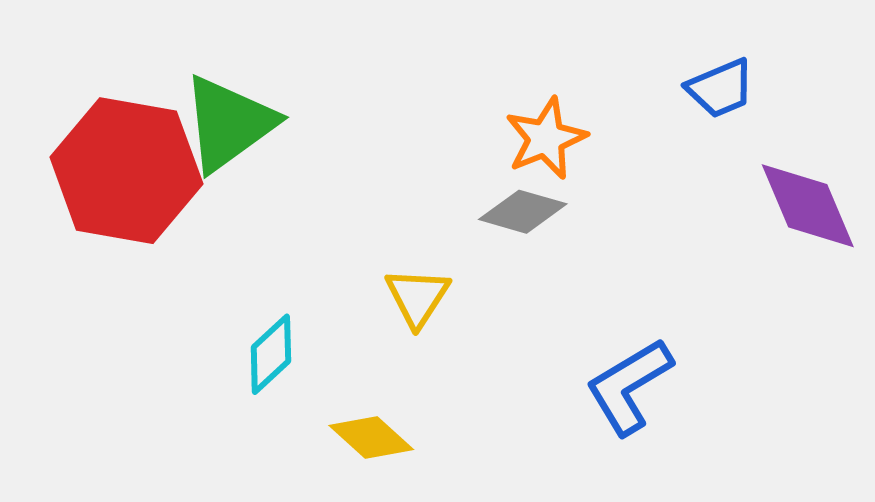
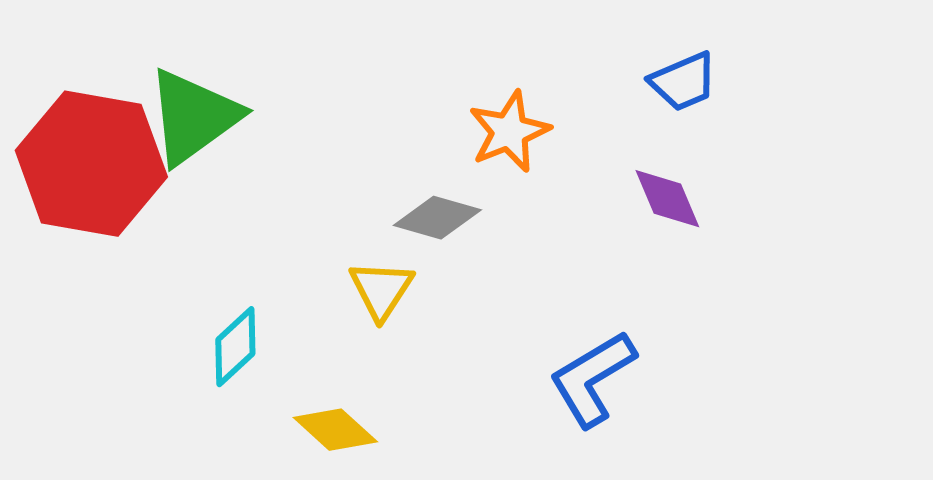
purple diamond: (808, 206) -> (667, 199), moved, size x0.7
gray diamond: (523, 212) -> (437, 218), moved

